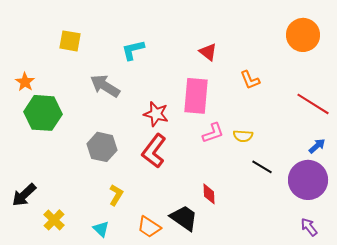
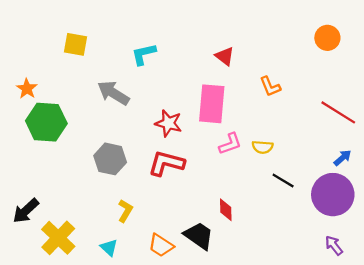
orange circle: (303, 35) -> (327, 38), size x0.7
red L-shape: (154, 151) -> (166, 163), turned 68
yellow cross: (54, 220) -> (58, 238), size x1.5

